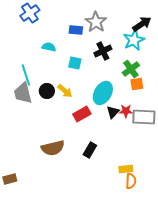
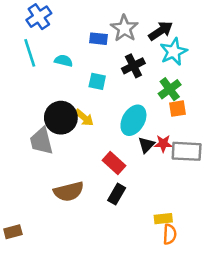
black arrow: (142, 24) -> (161, 31), moved
cyan line: (26, 75) -> (30, 53), moved
black circle: (47, 91) -> (61, 118), size x1.6
gray trapezoid: (23, 93) -> (41, 141), moved
red rectangle: (82, 114) -> (114, 163), moved, turned 72

